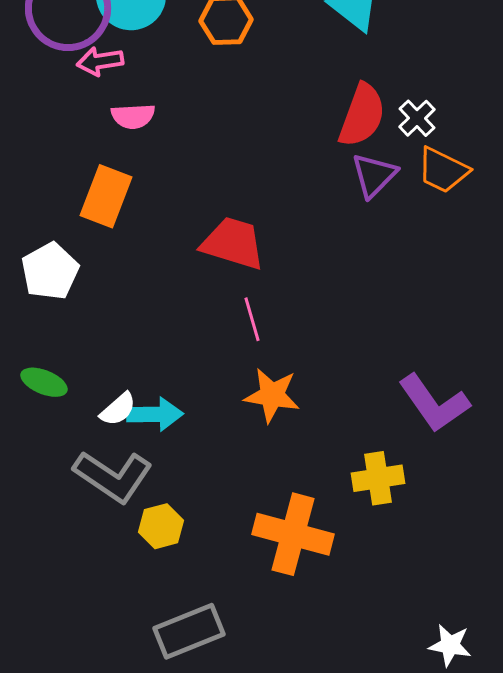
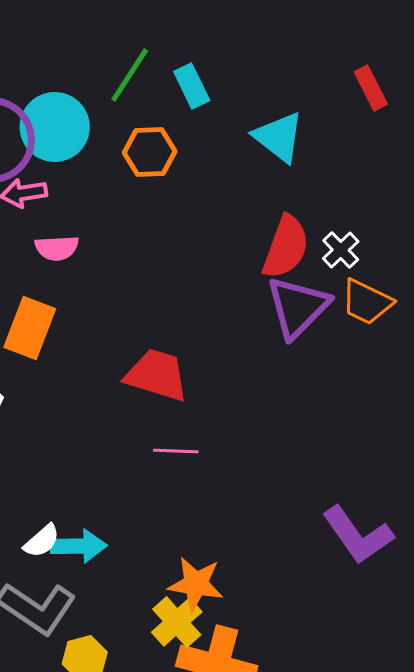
purple triangle: (374, 175) -> (298, 307), size x1.4
pink line: (252, 319) -> (176, 451), turned -72
orange star: (272, 395) -> (196, 584), moved
yellow cross: (378, 478) -> (177, 622), moved, turned -33

